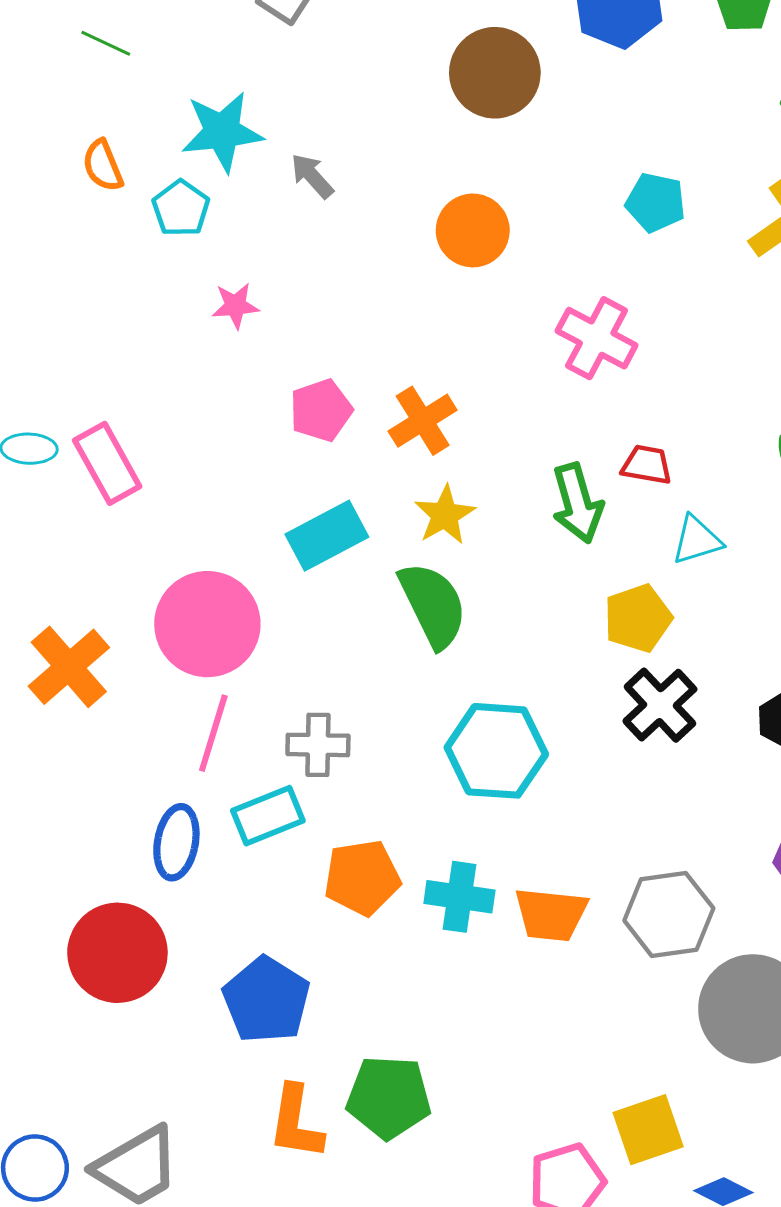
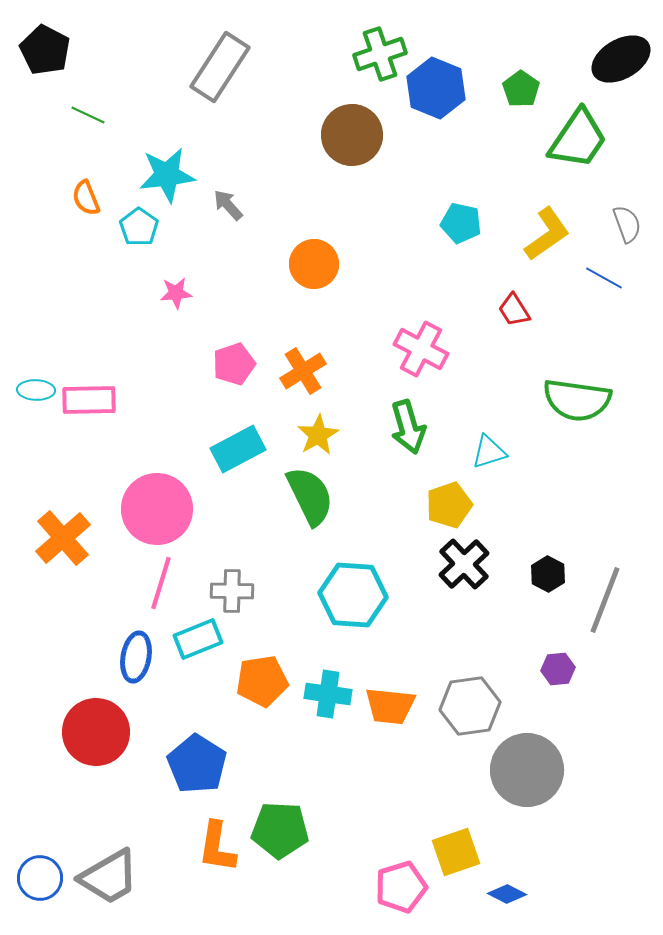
orange circle: (473, 230) -> (314, 264), moved
pink cross: (597, 338) -> (421, 349), moved
pink rectangle: (107, 463) -> (89, 400), turned -62
red trapezoid: (647, 465) -> (514, 310), moved, turned -132

